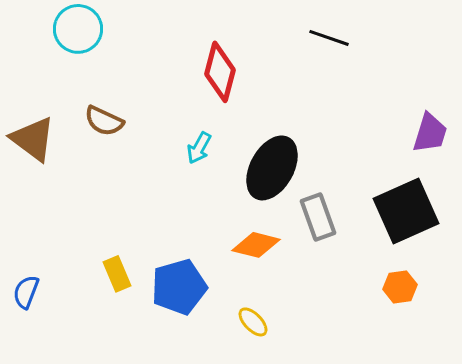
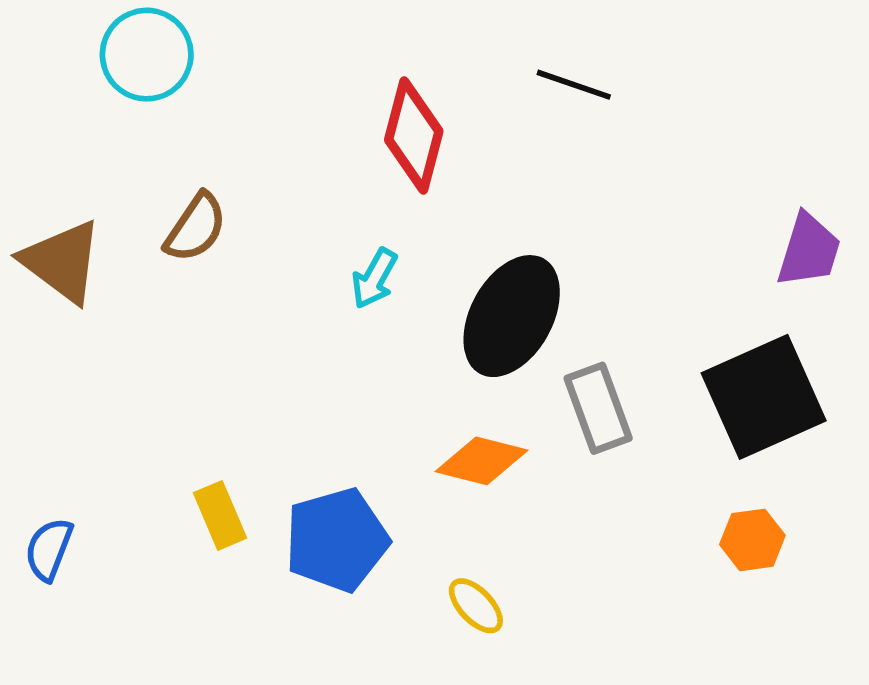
black line: (329, 38) -> (574, 85), moved
brown semicircle: (104, 121) -> (196, 228), turned -81

